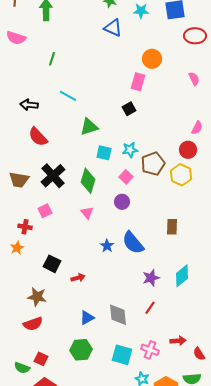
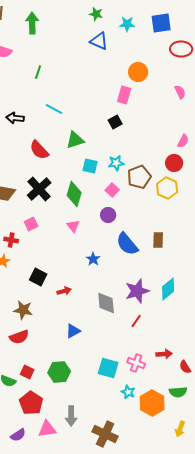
red semicircle: (38, 137) -> (39, 150), moved
blue semicircle: (133, 243) -> (127, 244), moved
purple star: (151, 278) -> (137, 291), size x1.4
gray diamond: (118, 315) -> (106, 303), moved
green hexagon: (81, 350) -> (59, 372), moved

